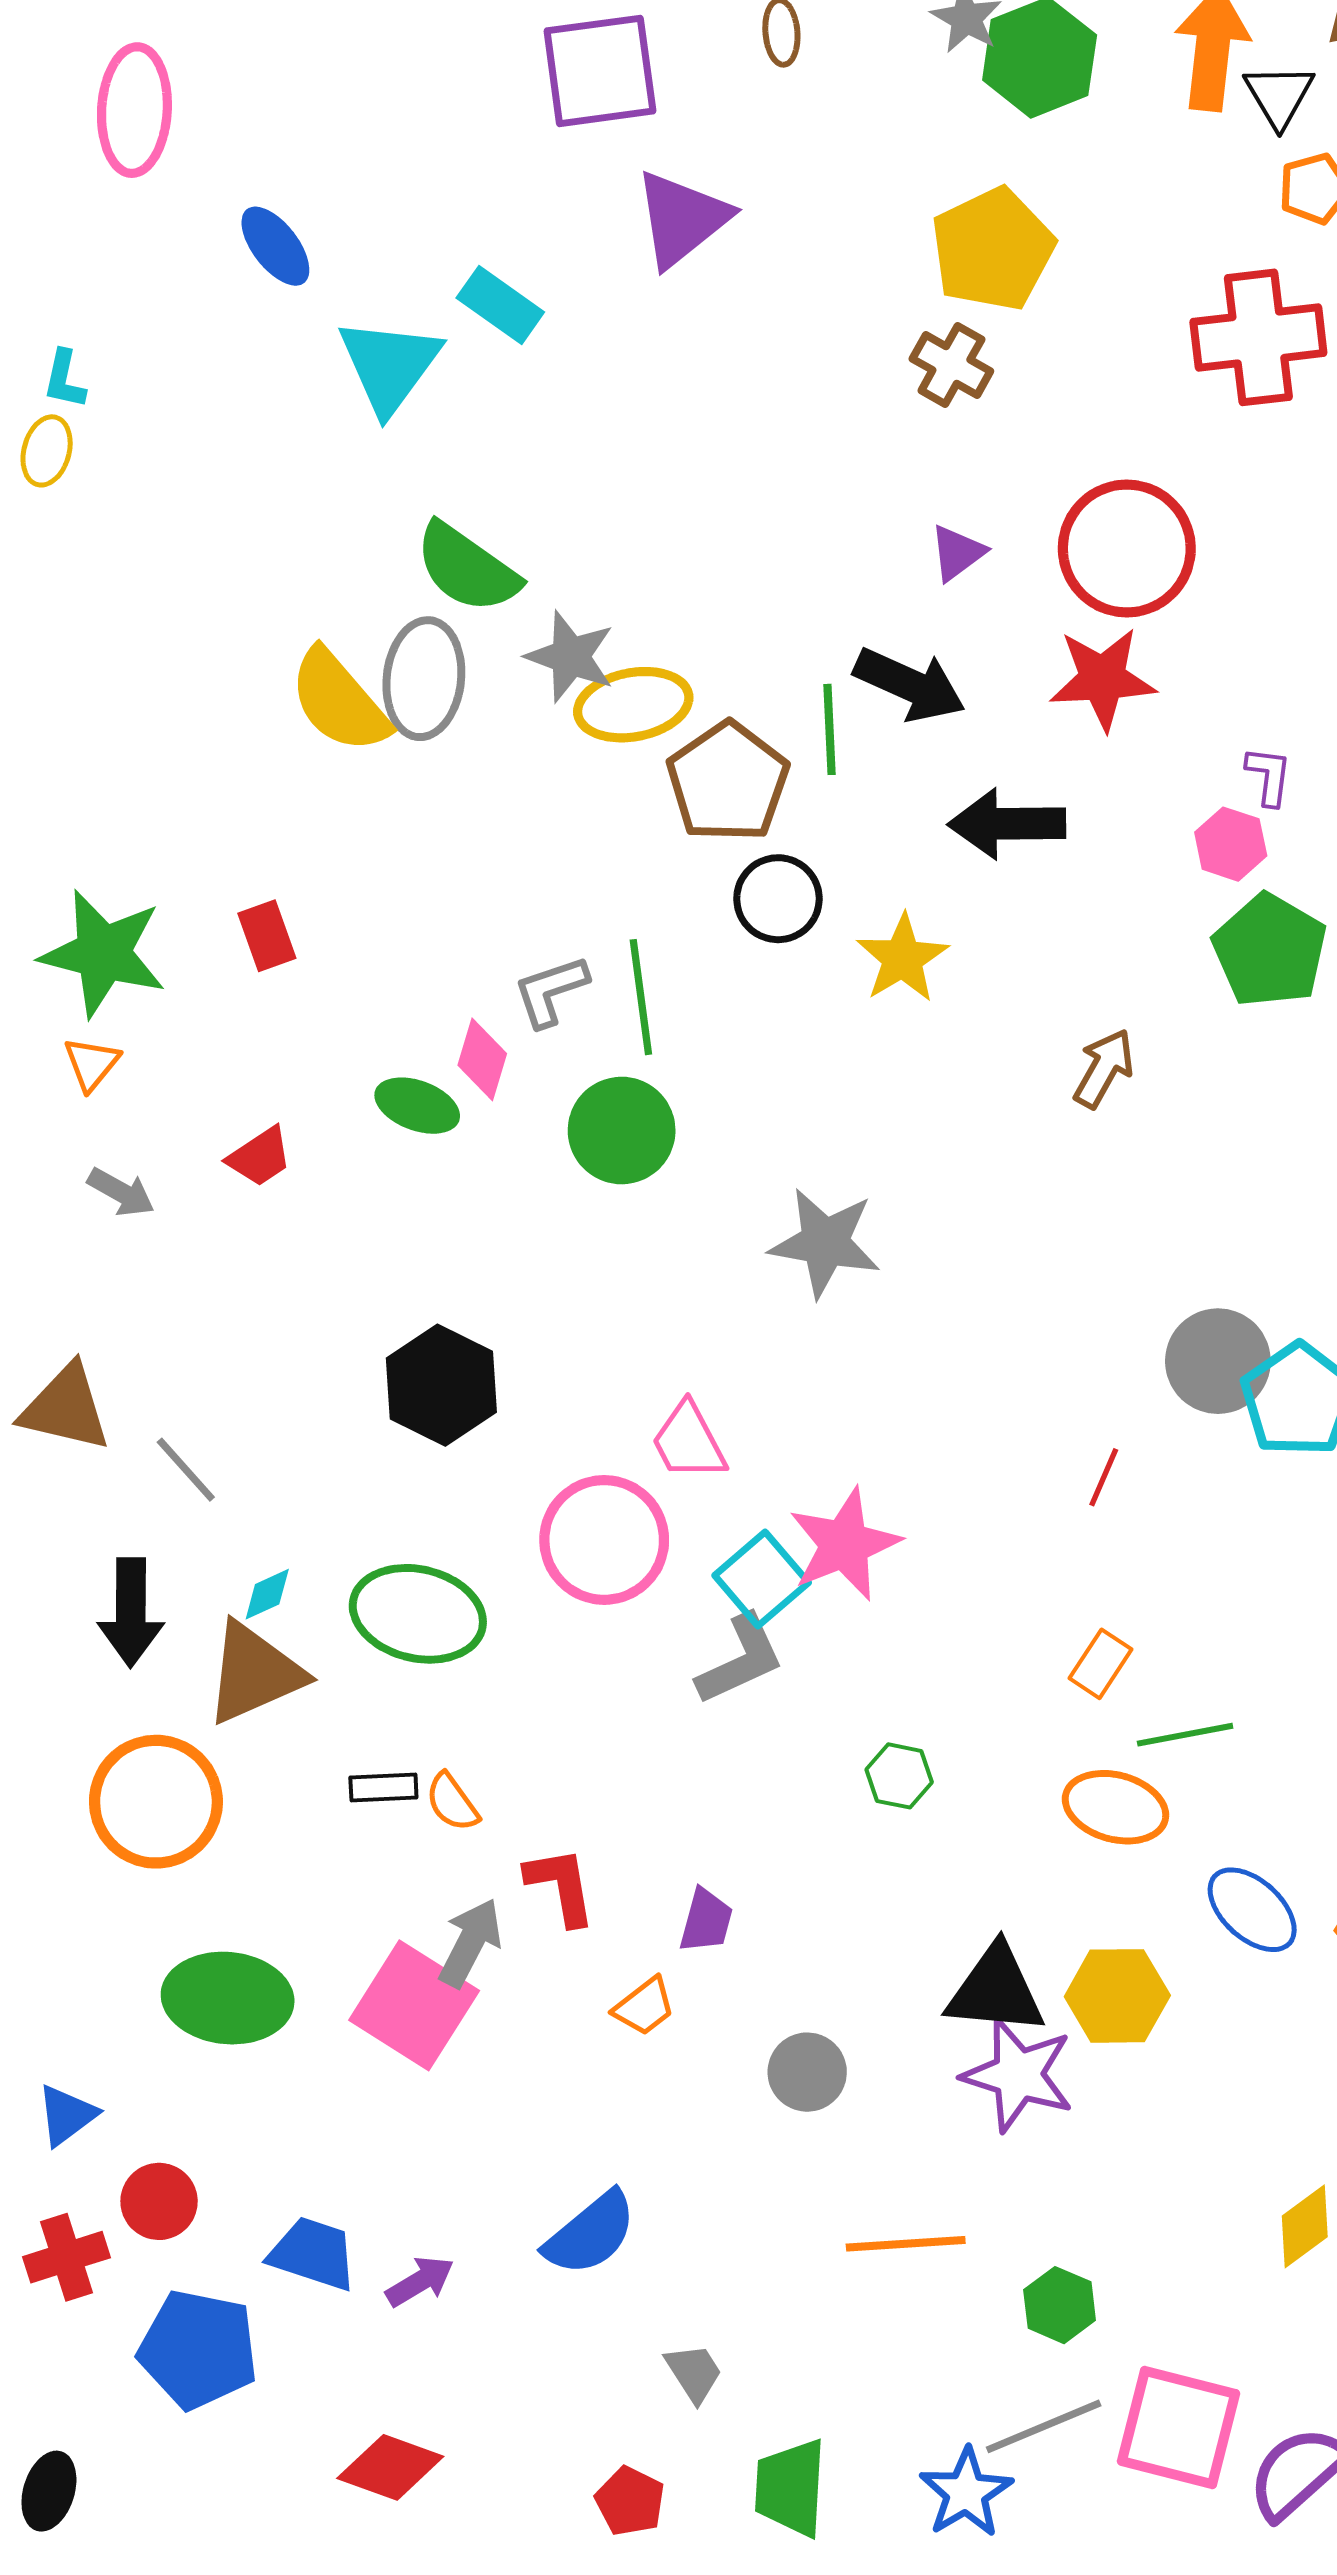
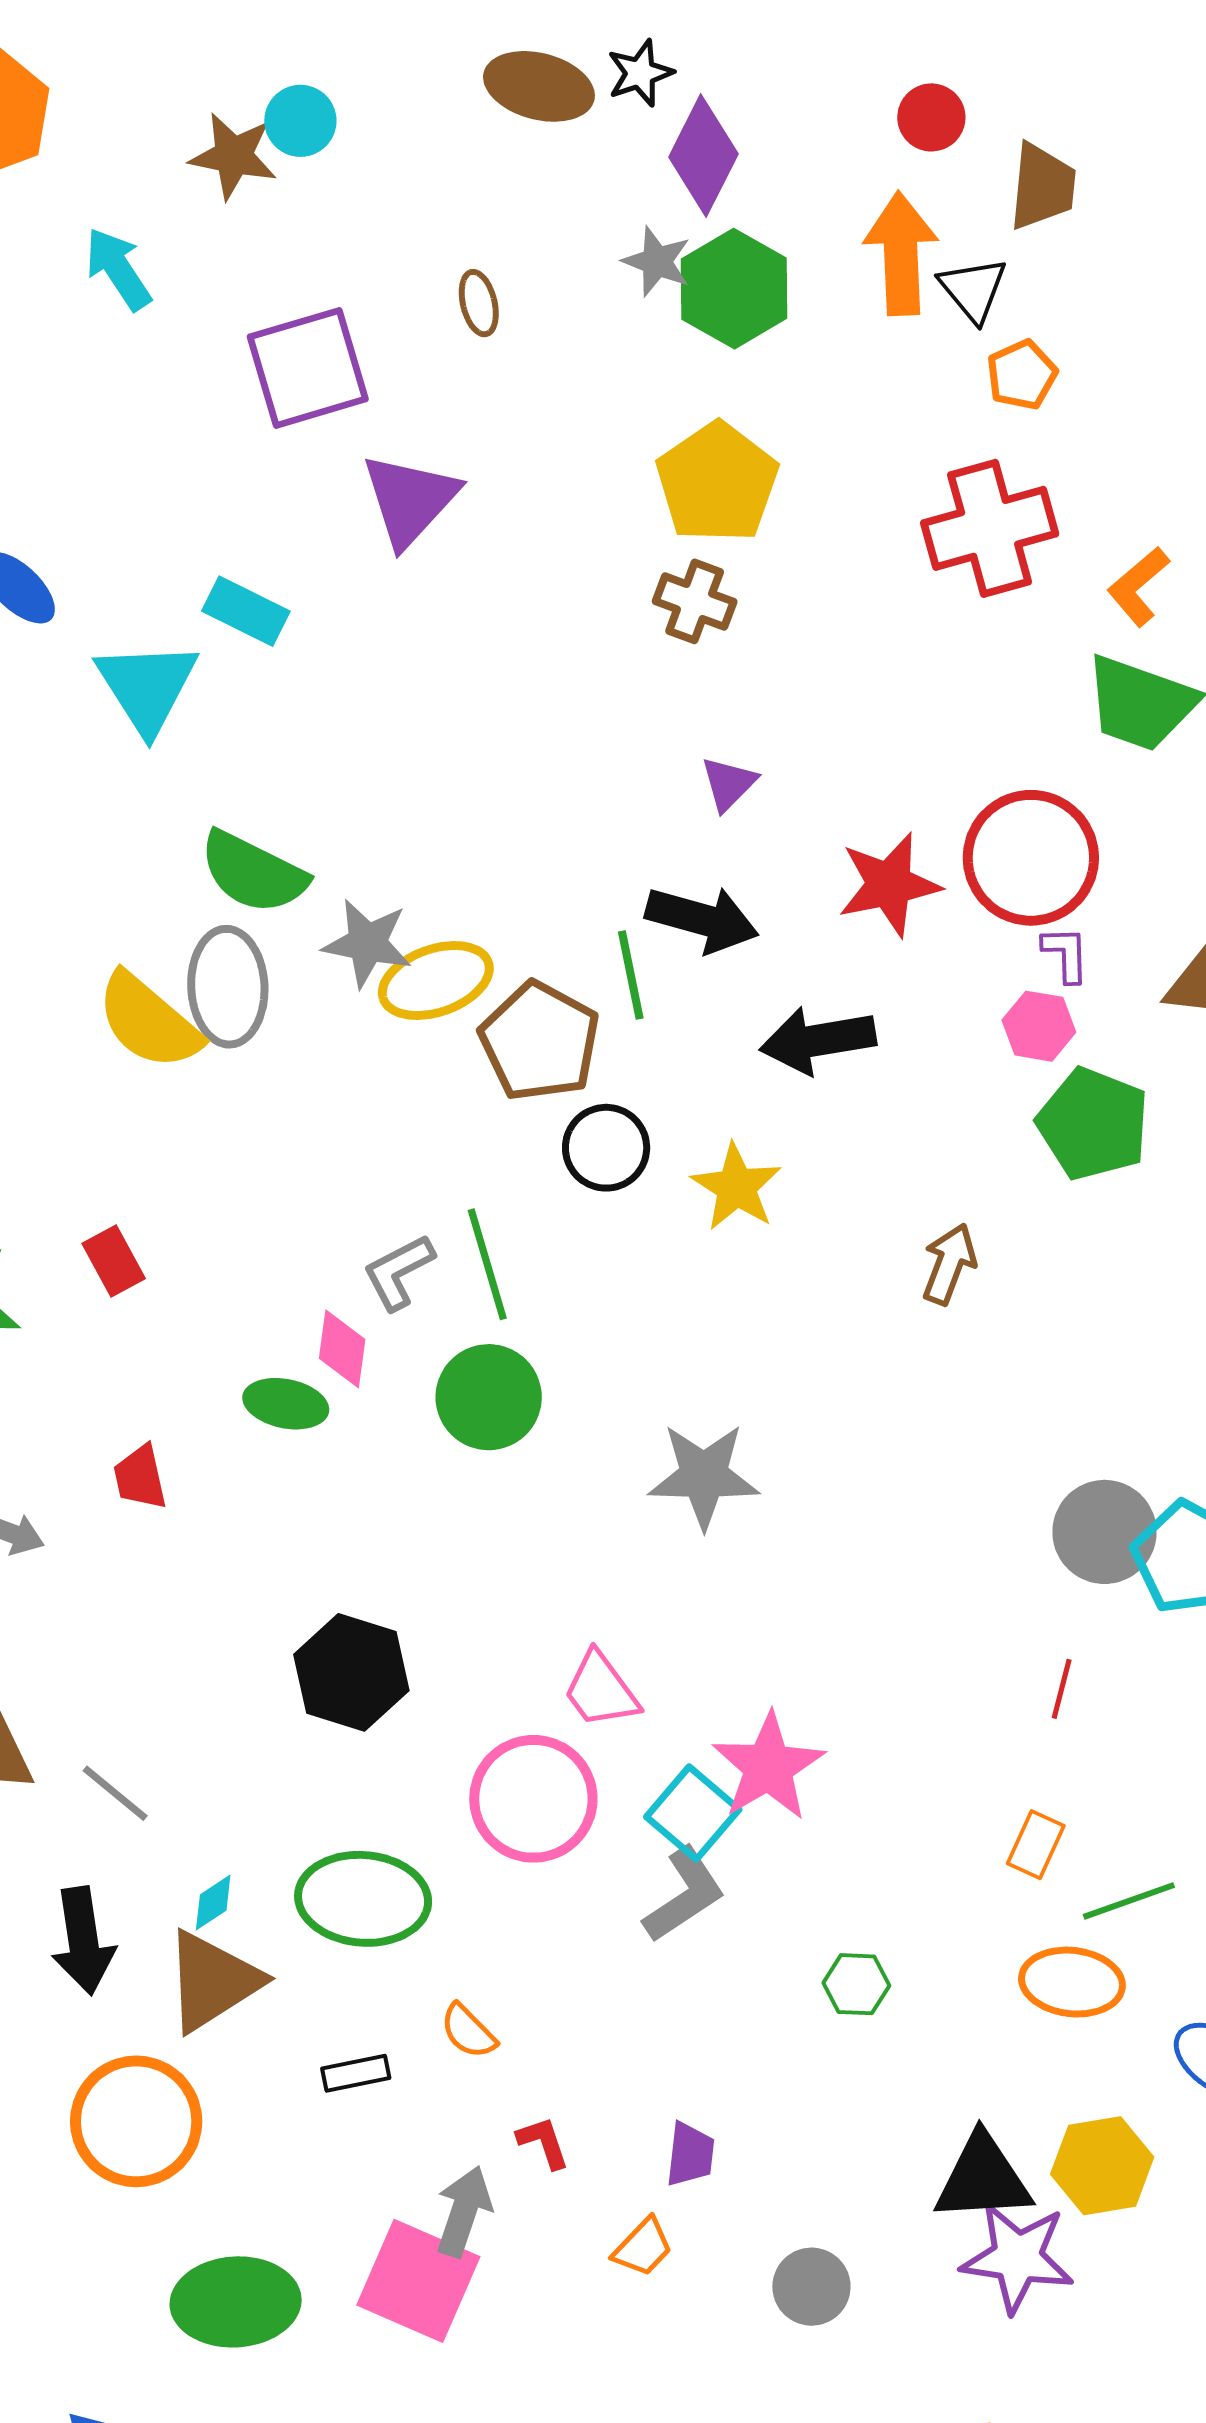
red circle: (1127, 549) -> (1031, 858), moved
red trapezoid: (260, 1157) -> (140, 1477), turned 120
red line: (1104, 1477) -> (1062, 1689), moved
orange semicircle: (452, 1802) -> (468, 2031), moved
red L-shape: (561, 1886) -> (543, 2142), size x0.7

